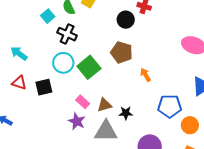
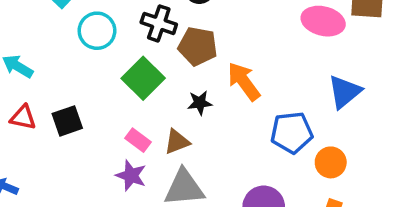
black cross: (67, 34) -> (159, 23), moved
cyan circle: (63, 63) -> (97, 31), moved
orange arrow: (146, 75) -> (244, 81), size x1.6
black star: (126, 113) -> (200, 103), moved

